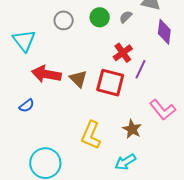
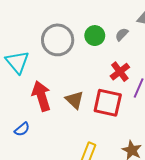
gray circle: (64, 20) -> (58, 40), size x1.6
red arrow: (46, 74) -> (41, 96), turned 64

